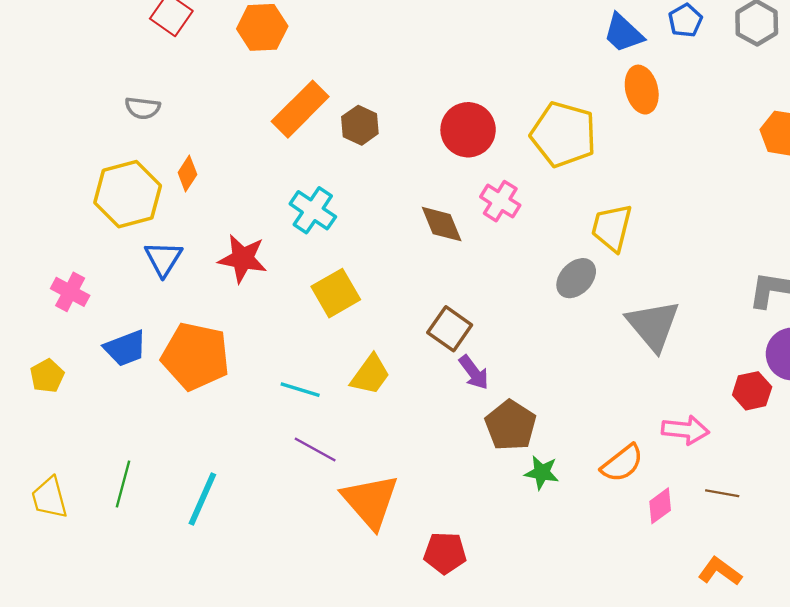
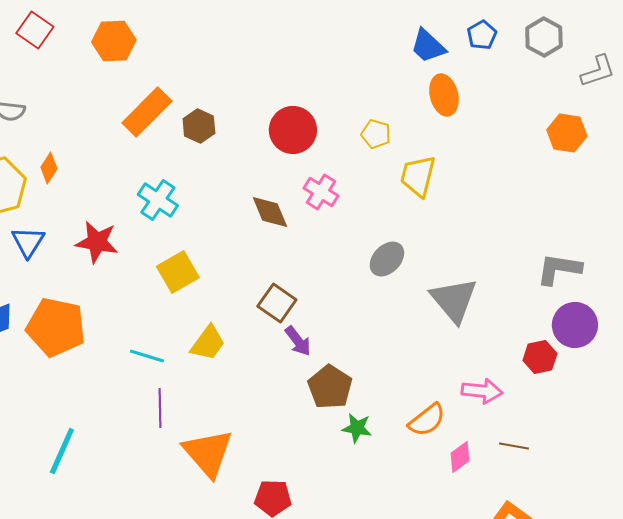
yellow pentagon: (563, 134) -> (376, 134), size x0.5
yellow trapezoid: (612, 228) -> (418, 176), moved
purple line: (315, 449) -> (160, 408), turned 60

